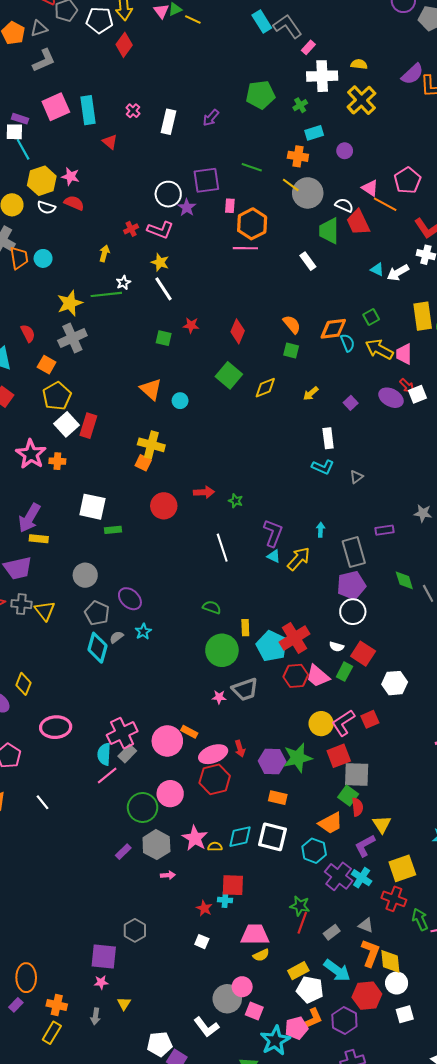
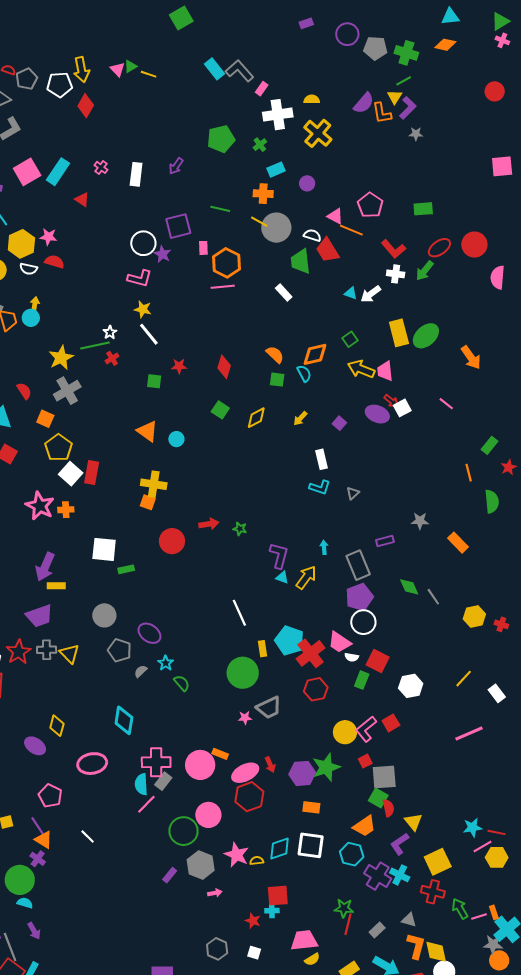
cyan rectangle: (88, 110) -> (58, 172), turned 48
red cross: (131, 229) -> (112, 358), moved
yellow arrow: (104, 253) -> (35, 305), moved
cyan semicircle: (348, 343) -> (304, 373), moved
green square: (229, 375) -> (220, 410), size x0.7
white line: (222, 548) -> (239, 613), moved
green semicircle: (212, 607) -> (182, 683), moved, turned 36
cyan pentagon: (272, 646) -> (290, 640), moved
cyan diamond: (98, 648) -> (124, 720), moved
pink trapezoid: (318, 676) -> (340, 642), moved
pink cross: (122, 733) -> (156, 762), turned 32
red square: (339, 756) -> (365, 761), size x0.6
gray hexagon: (135, 930) -> (217, 949), moved

